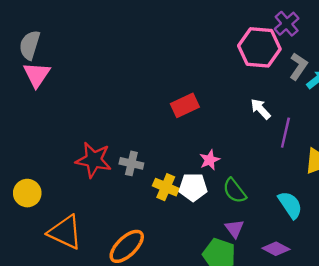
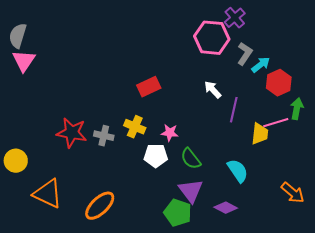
pink star: (210, 160) -> (170, 133), turned 30
yellow cross: (166, 187) -> (135, 127), moved
purple triangle: (235, 229) -> (191, 191), size x1.5

